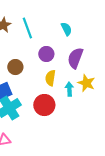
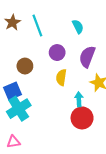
cyan arrow: (69, 89) -> (79, 99), moved
red circle: (44, 105) -> (82, 118), moved

